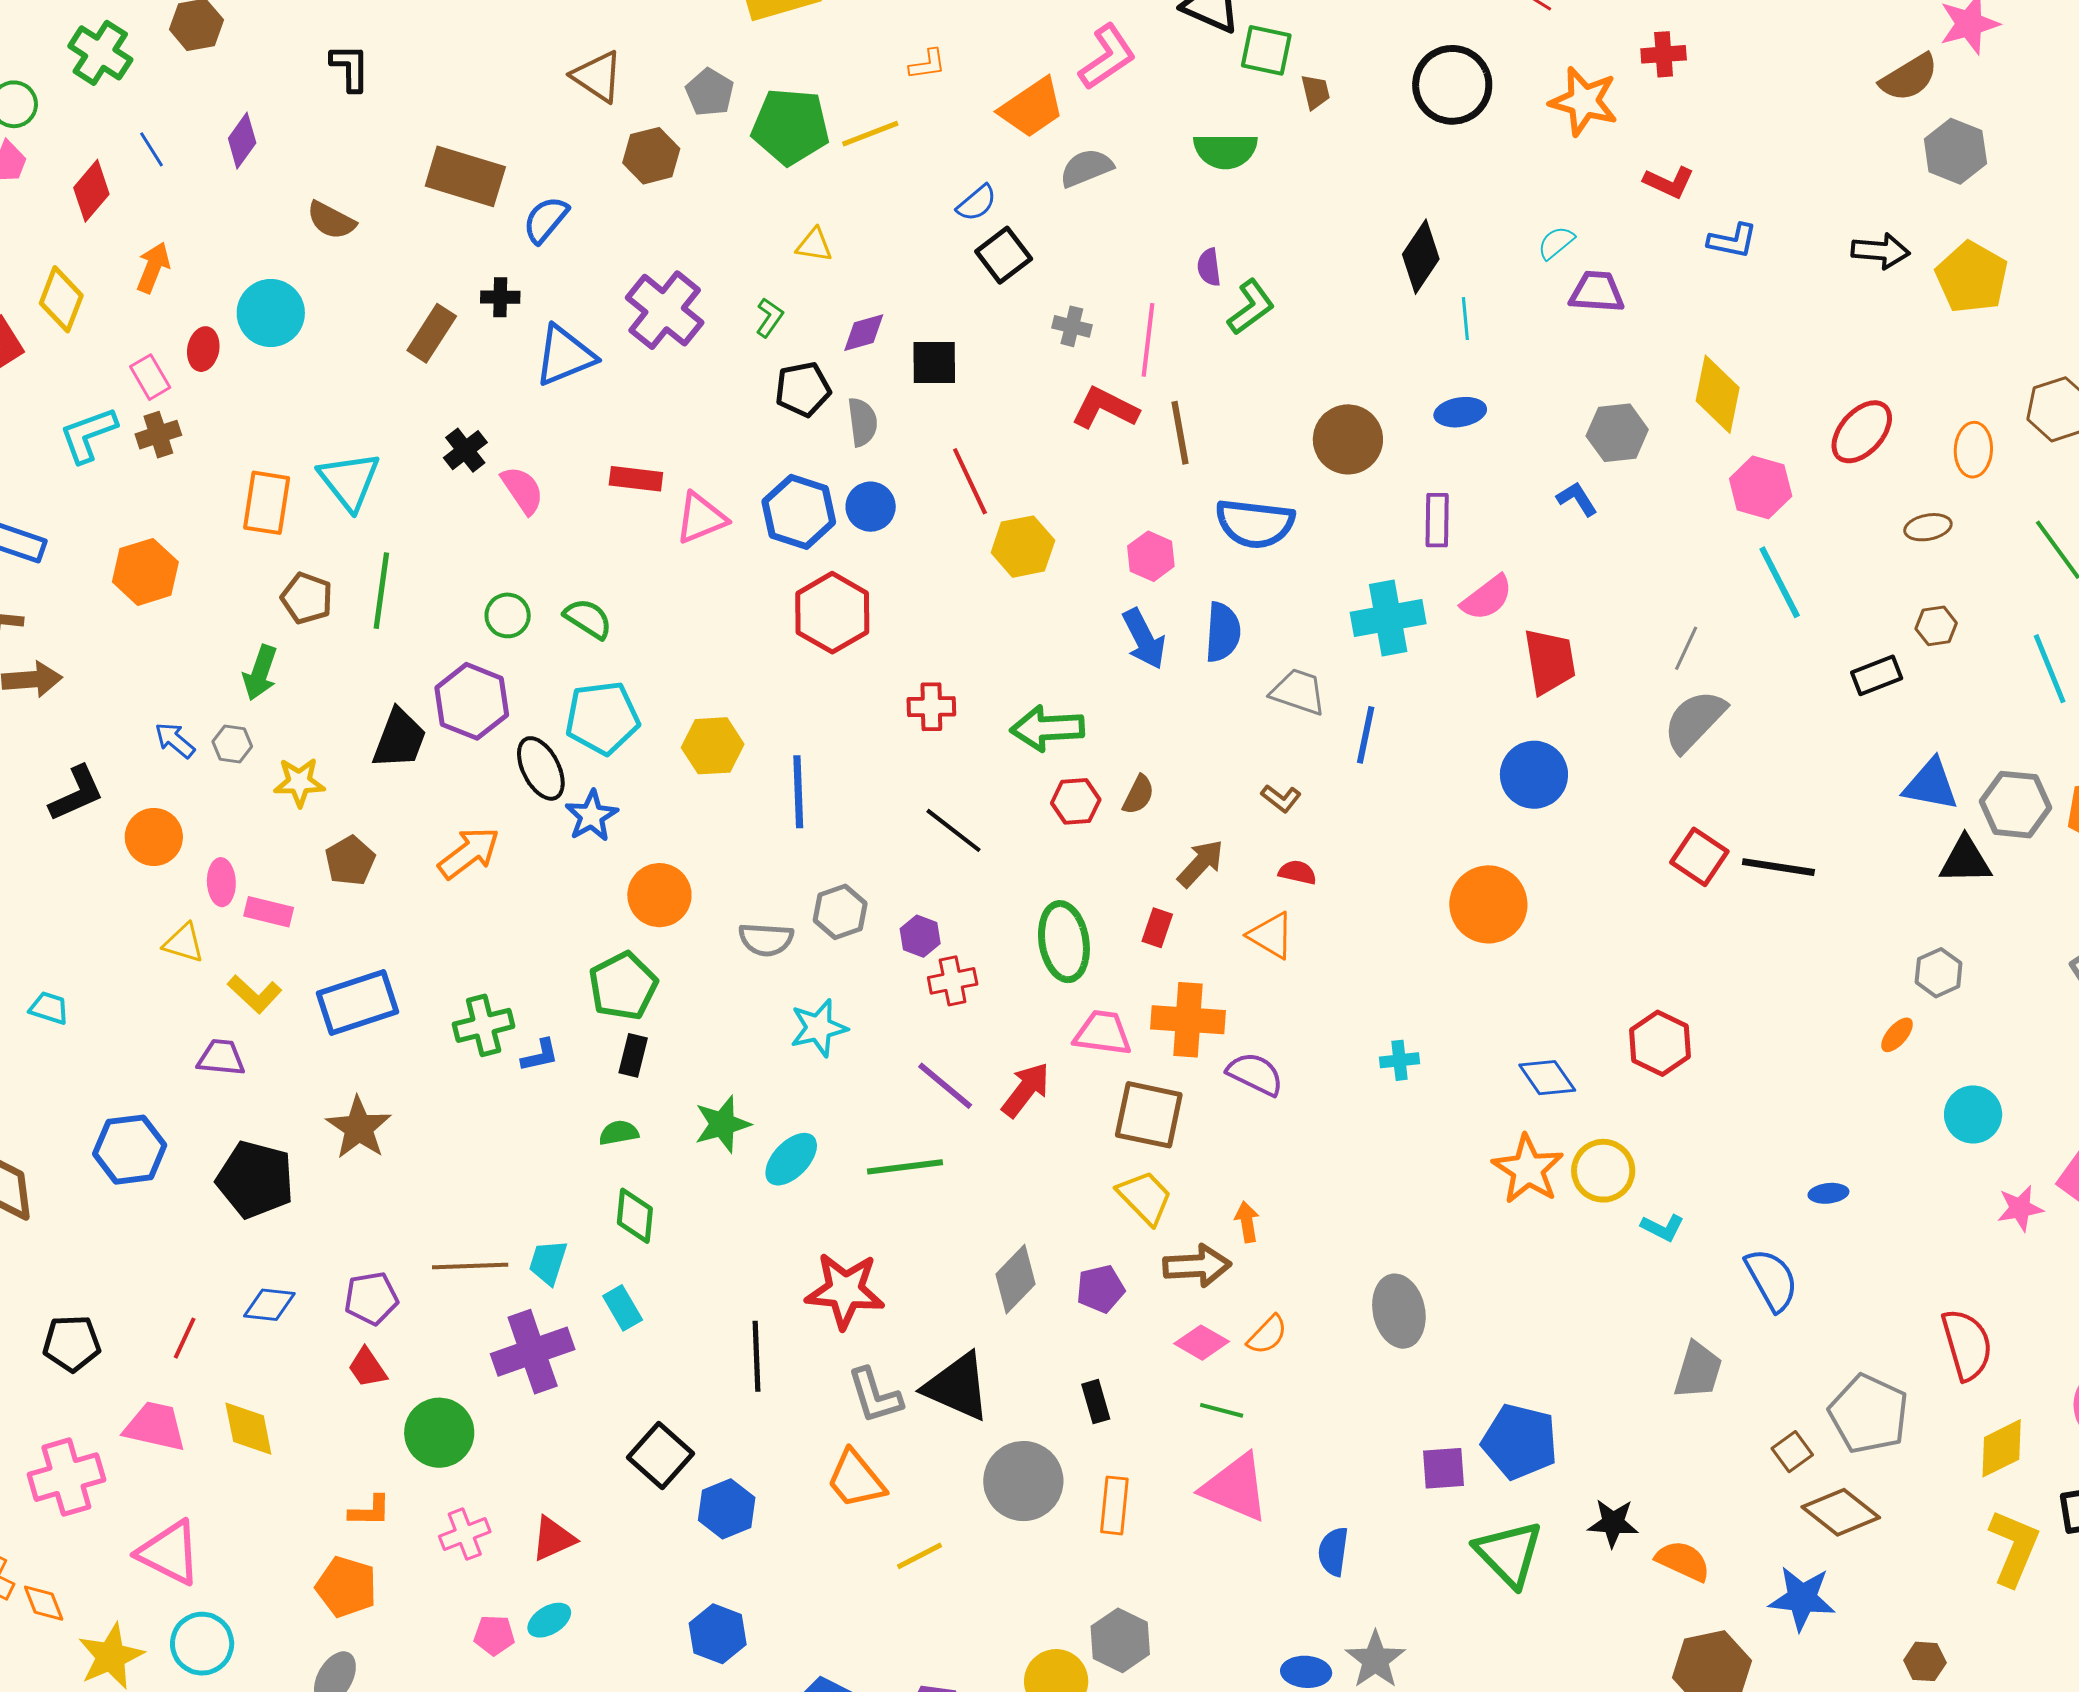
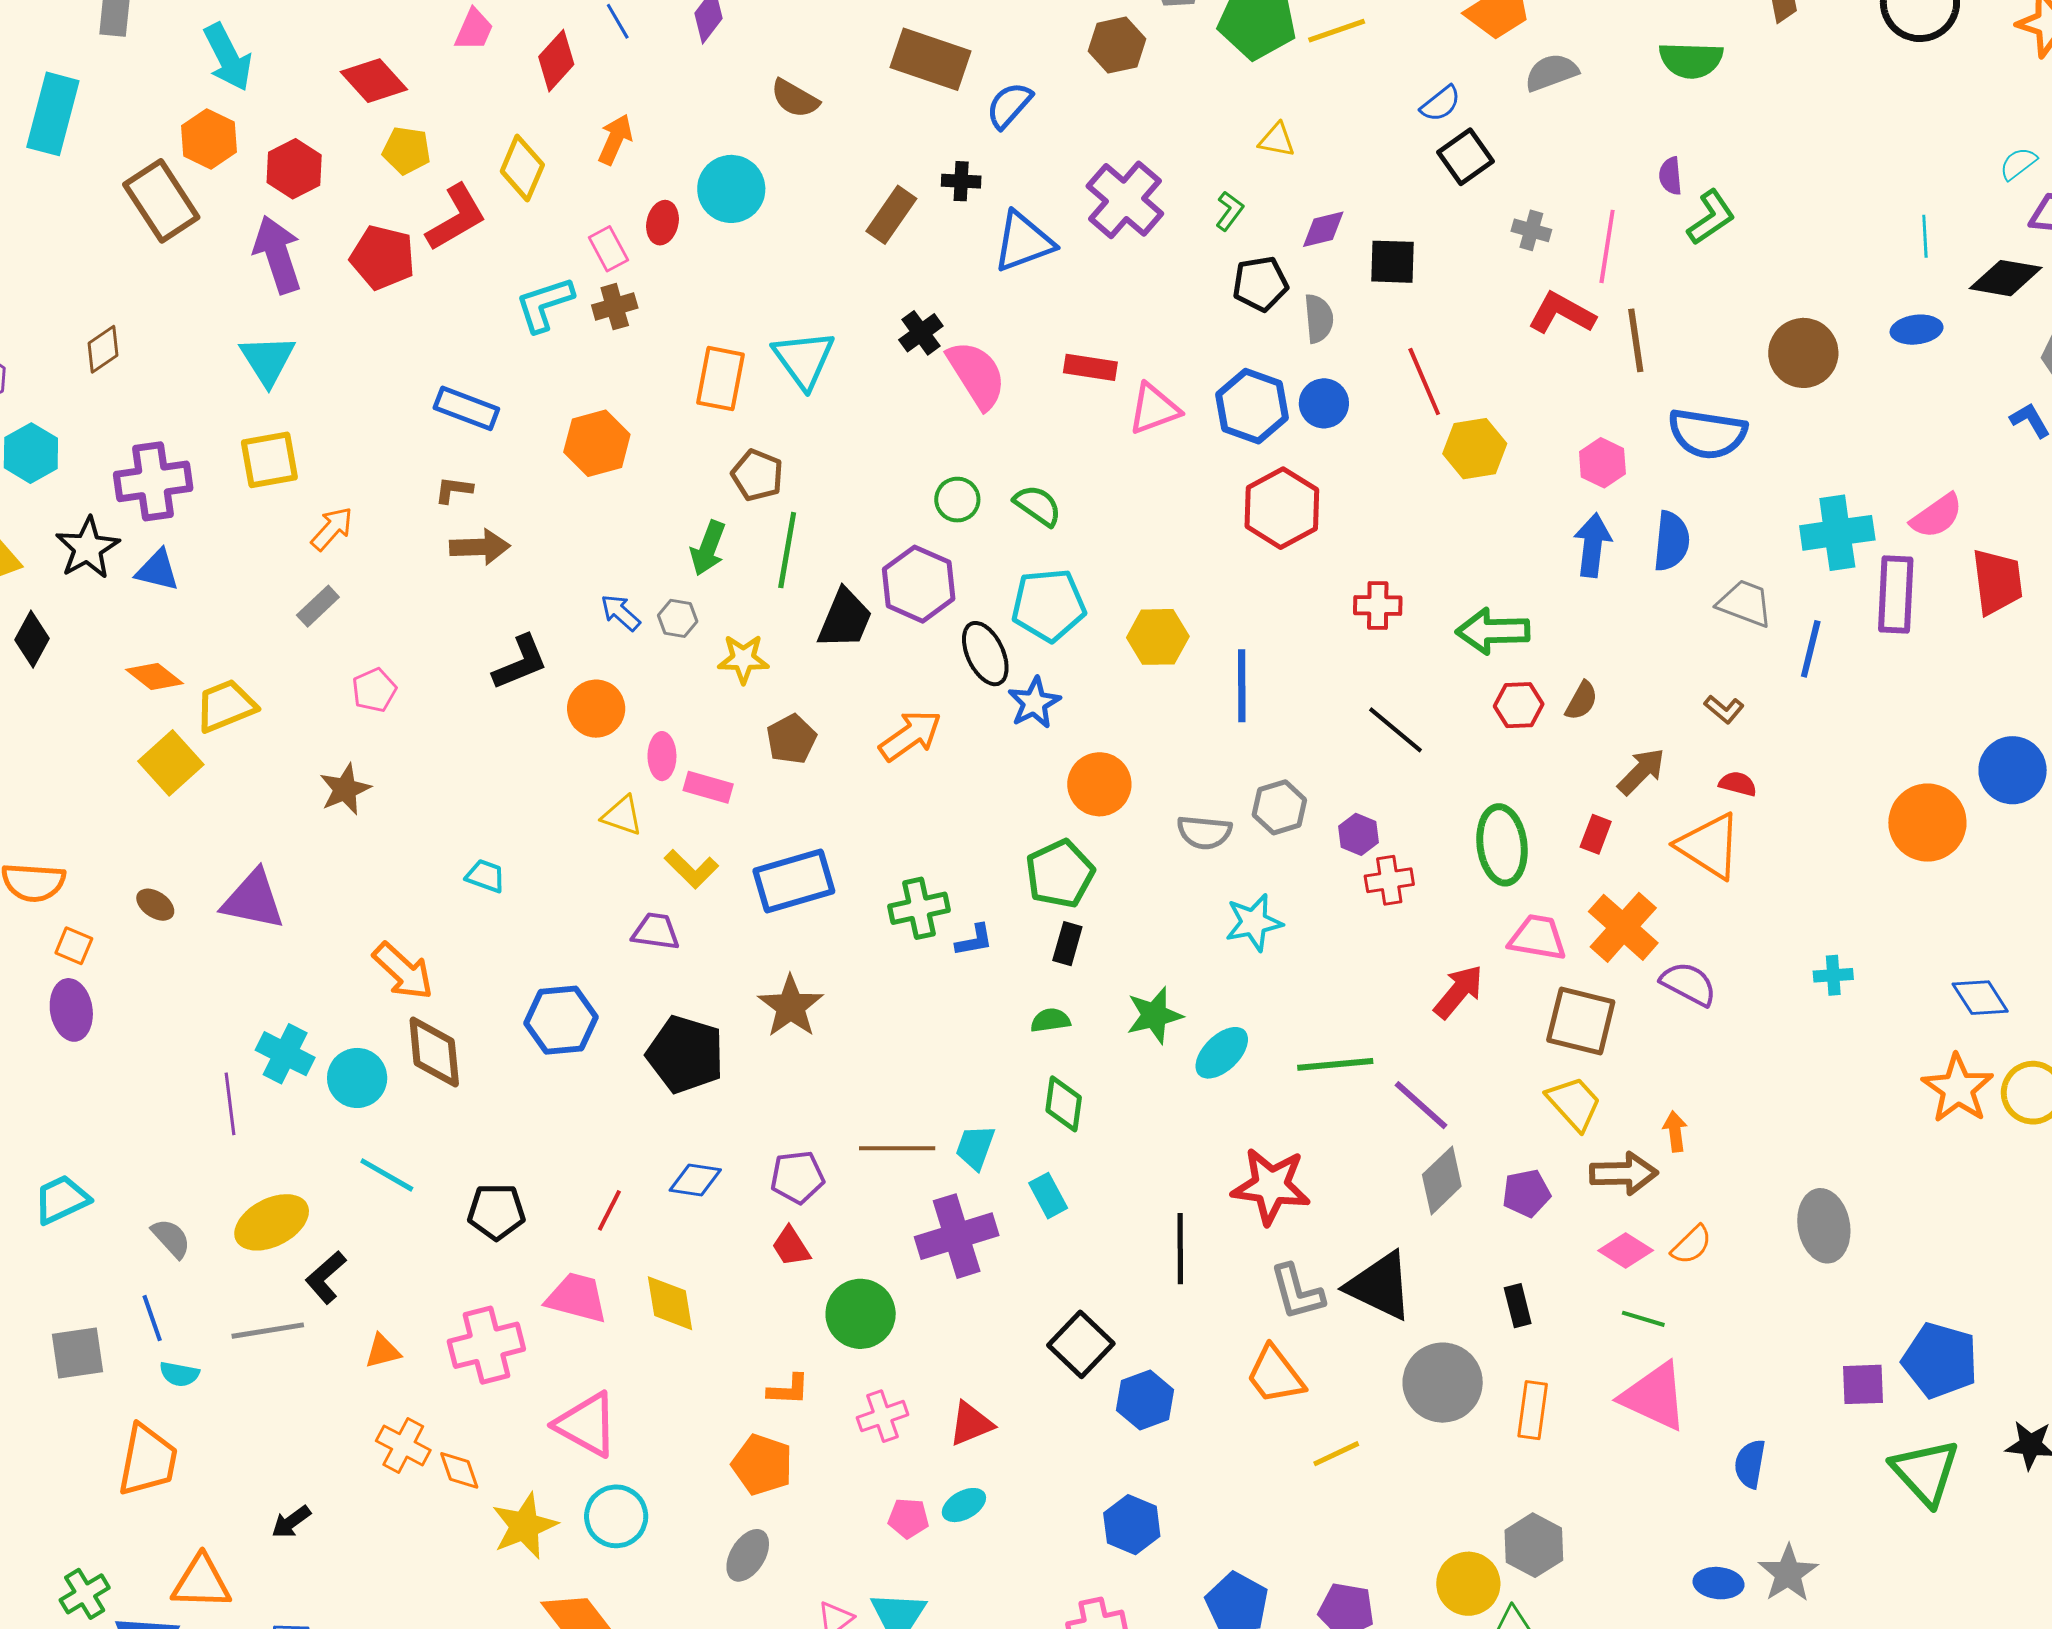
black diamond: (1421, 257) -> (2006, 278), moved, turned 64
pink semicircle: (522, 490) -> (977, 375), size x1.4
purple rectangle: (1437, 520) -> (1896, 595), moved, size x1.4
green line: (381, 591) -> (787, 550), moved
blue arrow: (1144, 639) -> (1593, 545), turned -148
blue circle: (1534, 775) -> (2013, 770), moved
orange triangle: (1271, 935) -> (1709, 846), size x1.4
orange cross: (1188, 1020) -> (1623, 927), turned 36
purple line: (945, 1086) -> (1421, 1105), moved

